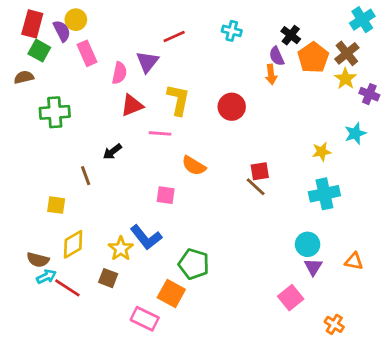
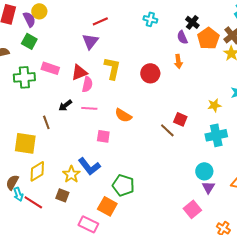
red line: (174, 37) -> (100, 21), moved
green square: (39, 51) -> (29, 41), moved
pink rectangle: (87, 53) -> (50, 68), moved, turned -48
pink semicircle: (119, 73) -> (87, 84), moved
orange arrow: (271, 74) -> (178, 61), moved
pink line: (160, 133) -> (89, 108), moved
red square: (260, 171) -> (180, 119), moved, turned 32
yellow square: (56, 205) -> (25, 143), size x1.6
brown semicircle: (38, 260) -> (12, 182), turned 105
cyan arrow: (46, 277) -> (18, 194), turned 96

